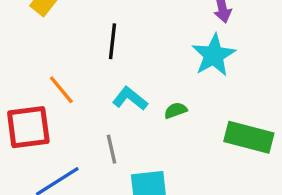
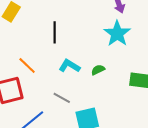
gray line: (112, 149) -> (62, 98), turned -42

